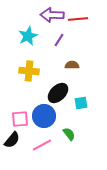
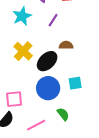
yellow cross: (29, 71) -> (23, 51), turned 36
black ellipse: (58, 93) -> (47, 61), moved
blue circle: (44, 116) -> (48, 88), moved

